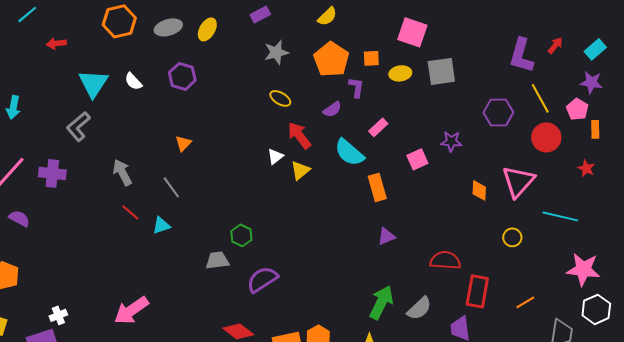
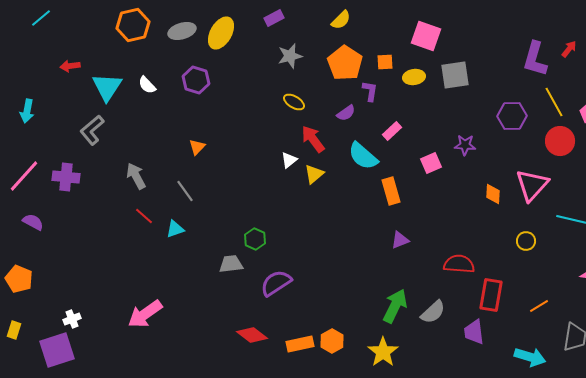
yellow ellipse: (207, 29) -> (221, 33), size x1.4
red arrow: (56, 43) -> (70, 66), moved

